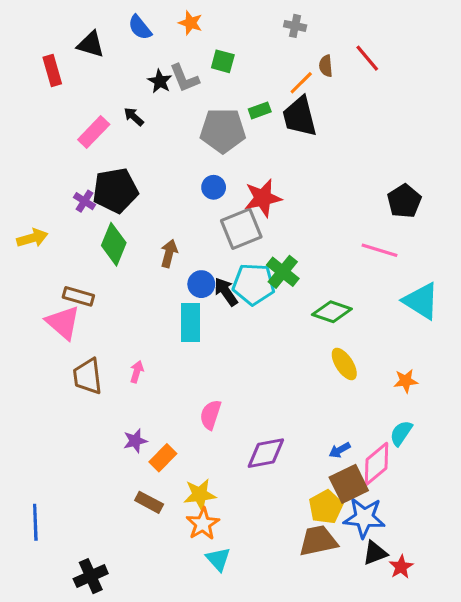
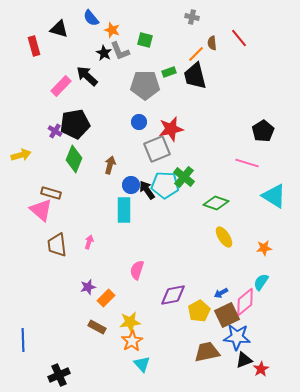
orange star: (191, 23) -> (112, 30), moved
black arrow: (134, 117) -> (87, 76), size x1.6
yellow pentagon: (326, 507) -> (199, 311), moved

